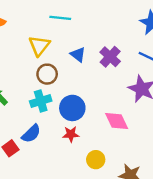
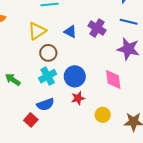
yellow triangle: (39, 46) -> (37, 31), turned 30
pink diamond: (117, 121) -> (113, 80), turned 30
blue semicircle: (31, 134) -> (45, 104), turned 36

